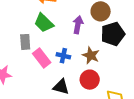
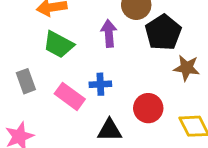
gray rectangle: (25, 42) -> (26, 81), moved
brown star: (91, 55) -> (187, 68), moved

